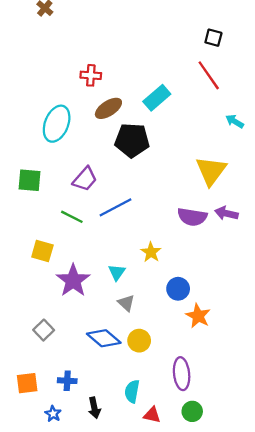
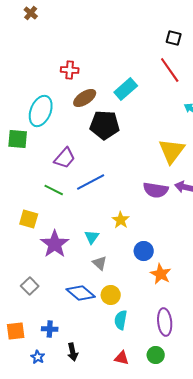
green square: (29, 180) -> (18, 139), moved
purple ellipse: (182, 374) -> (165, 322), moved
cyan semicircle: (132, 391) -> (121, 320), moved

